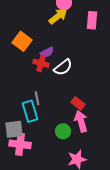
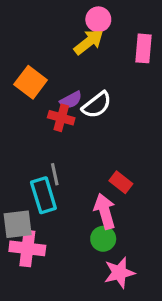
white semicircle: (63, 67) -> (97, 105), moved
pink arrow: (81, 121) -> (105, 211), moved
green circle: (63, 131) -> (103, 239), moved

